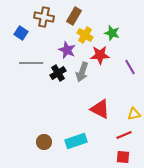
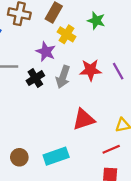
green star: (112, 33) -> (96, 21), moved
red star: (100, 55) -> (91, 70), moved
red triangle: (100, 109) -> (84, 119), turned -45

